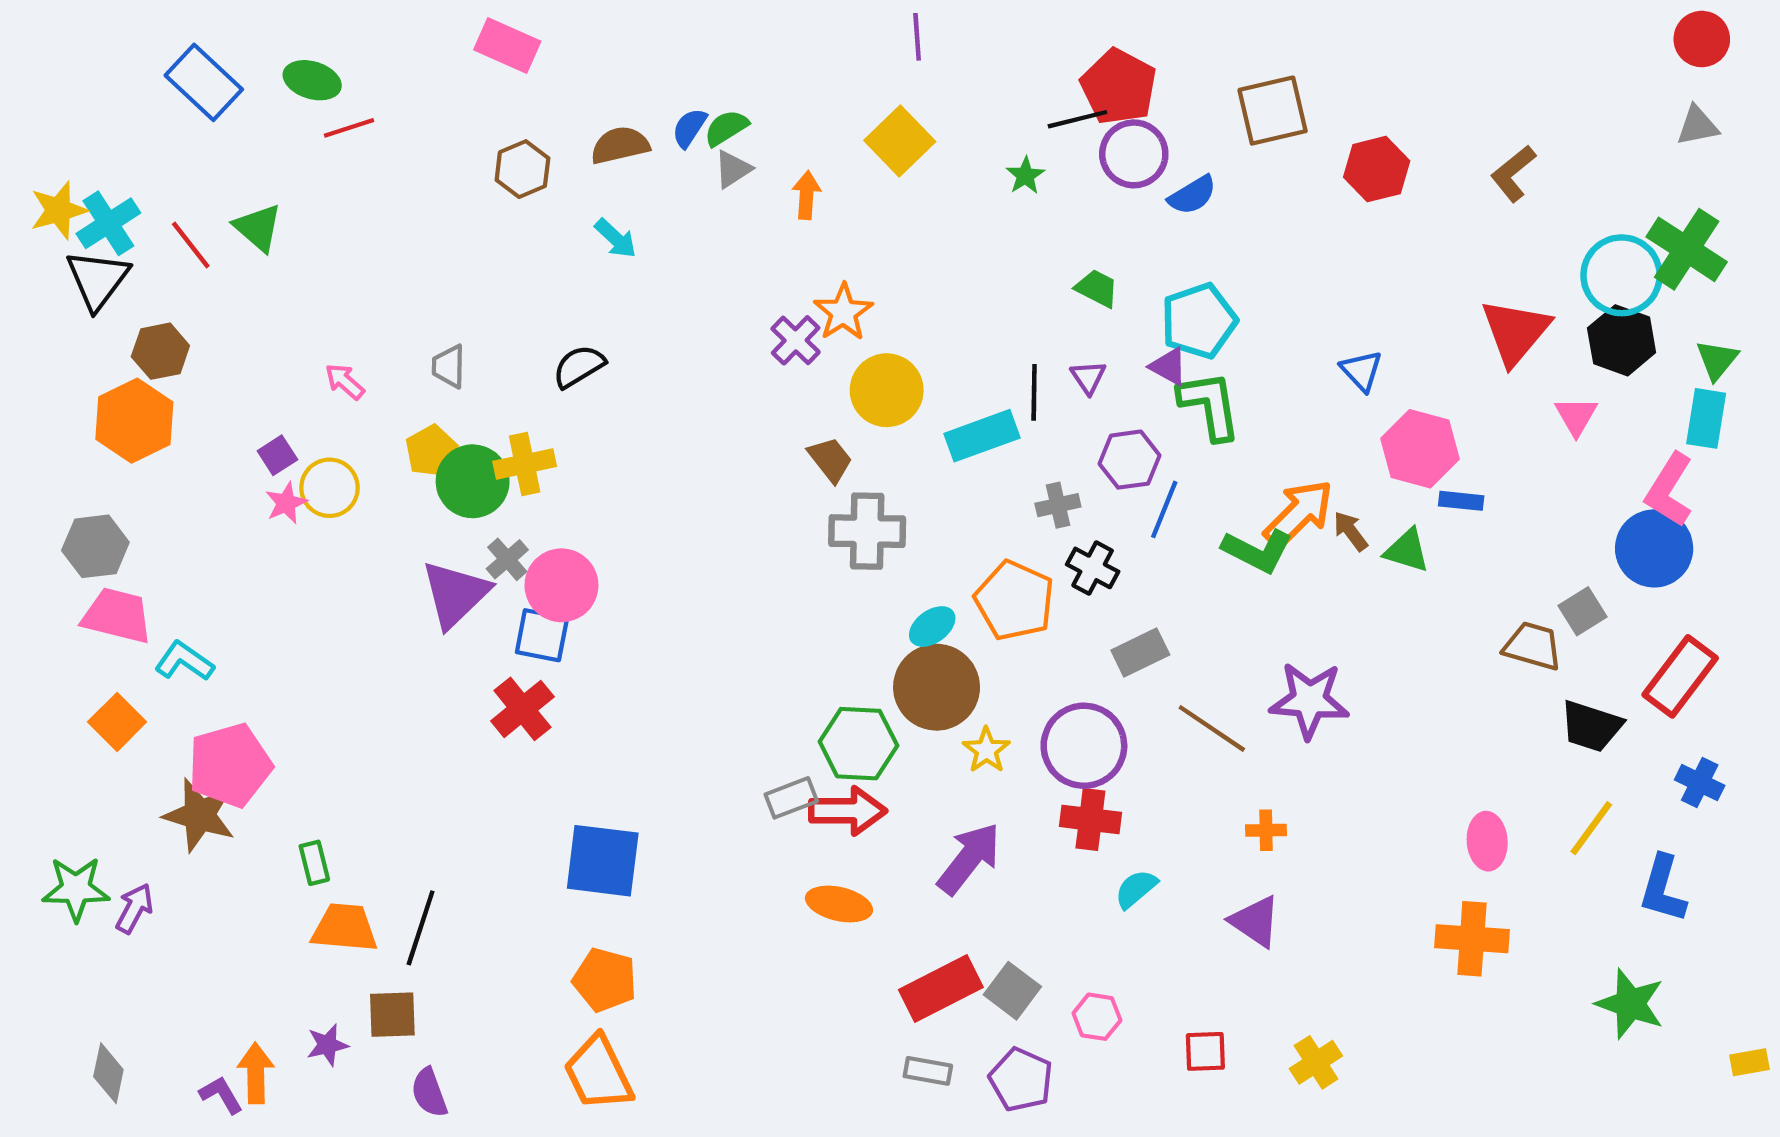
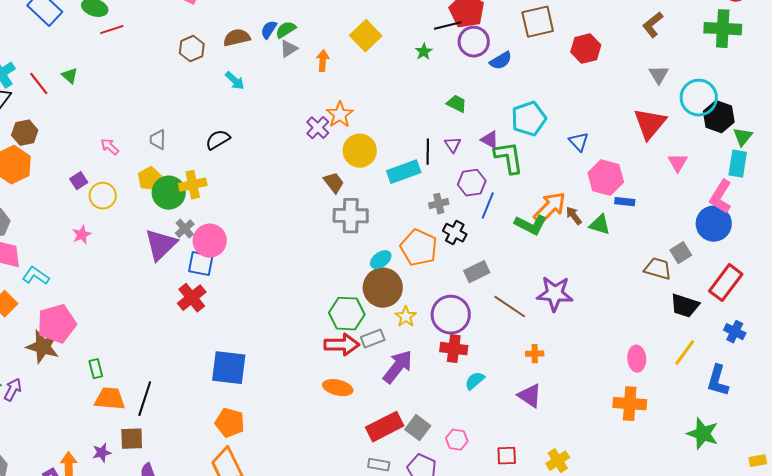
gray triangle: (1697, 126) -> (659, 75), moved, turned -50
brown L-shape: (1513, 173) -> (653, 25), moved
green triangle: (258, 228) -> (70, 76), size x0.7
green cross: (1687, 249) -> (723, 29), moved, turned -30
cyan pentagon: (1199, 321) -> (529, 119), moved
black hexagon: (1622, 340) -> (719, 117), moved
pink star: (286, 503) -> (82, 235), moved
gray rectangle: (791, 798) -> (373, 339), moved

